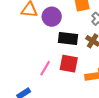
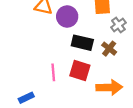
pink line: (45, 68) -> (53, 72), turned -42

